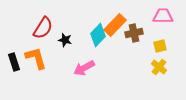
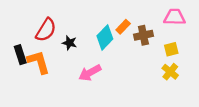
orange rectangle: (115, 25) -> (123, 27), size x0.6
black rectangle: (14, 62) -> (20, 55), moved

